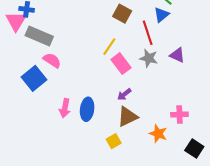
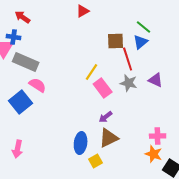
brown square: (122, 14) -> (116, 41), moved, turned -30
pink arrow: (65, 108) -> (18, 149), moved
blue ellipse: (87, 109) -> (81, 143), moved
orange star: (158, 134) -> (154, 154), moved

